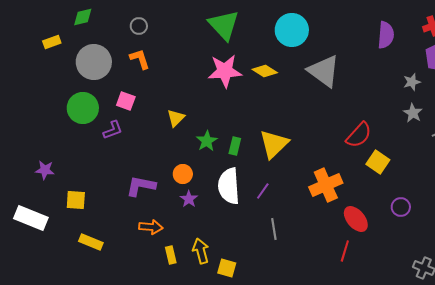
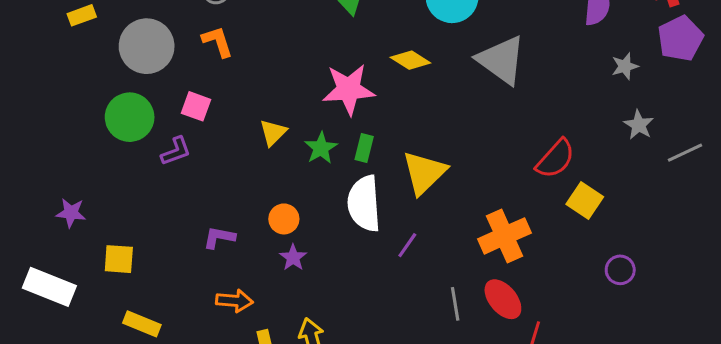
pink star: (225, 71) -> (349, 89), moved
gray star: (412, 82) -> (625, 66), moved
green star: (207, 141) -> (321, 148), moved
green rectangle: (235, 146) -> (364, 148), moved
purple L-shape: (141, 186) -> (219, 237), size x0.7
white semicircle: (229, 186) -> (364, 204), moved
red ellipse: (356, 219) -> (503, 299), moved
gray line: (274, 229) -> (455, 304), moved

